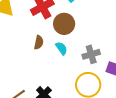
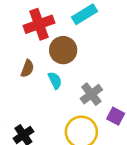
gray cross: (91, 54) -> (91, 94), turned -30

